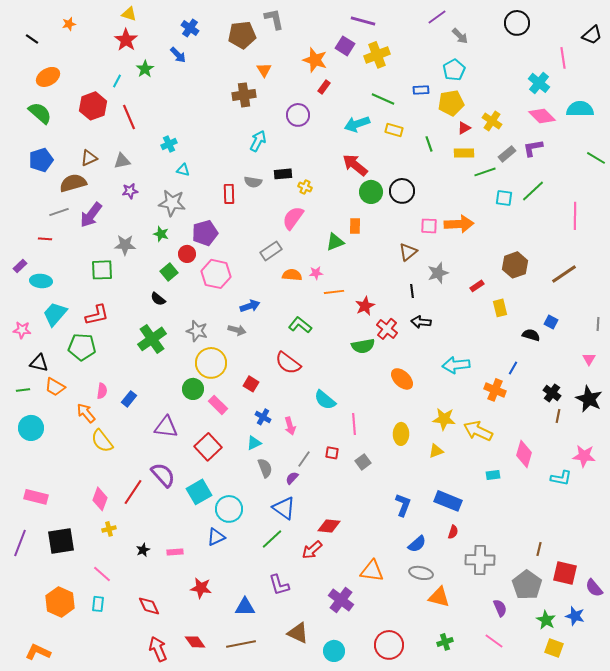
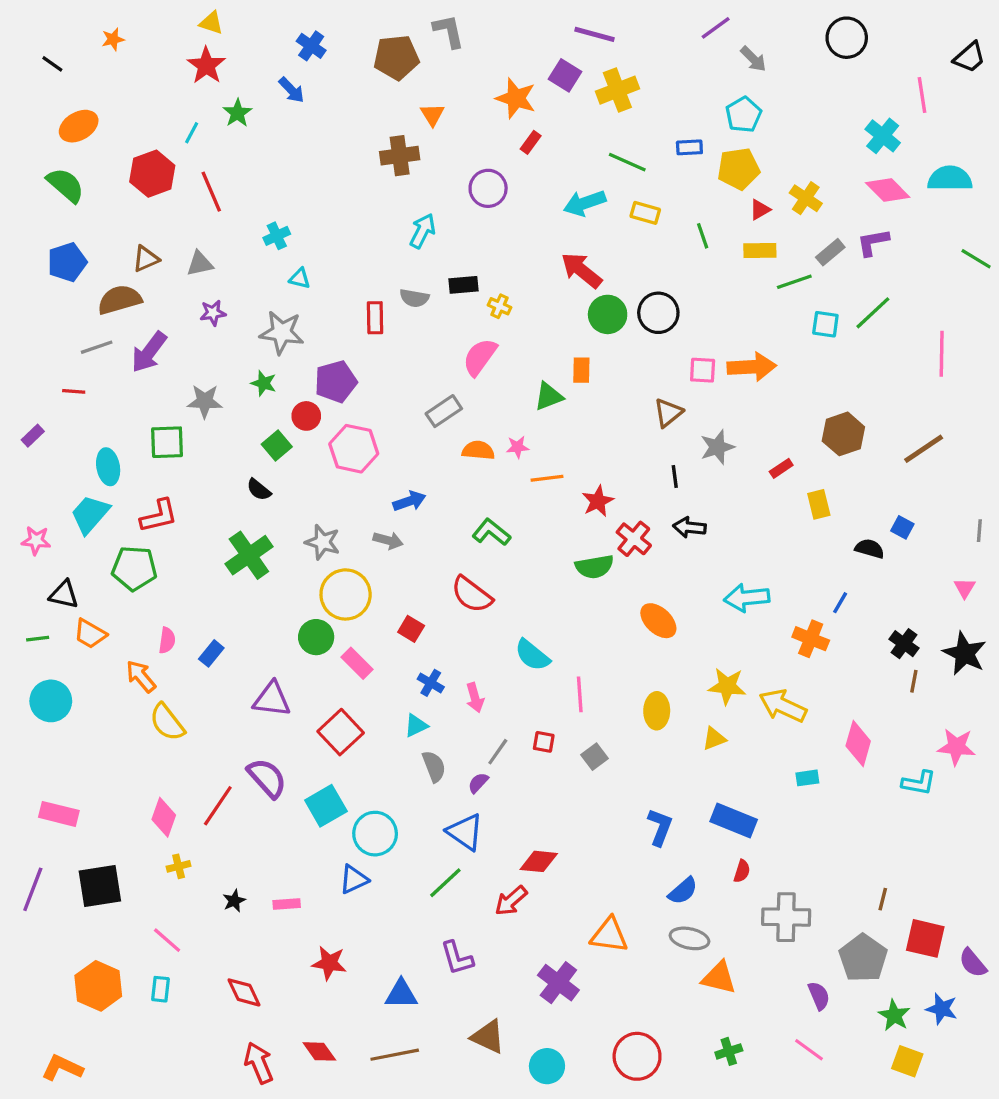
cyan ellipse: (41, 281) -> (108, 467), moved, turned 75

